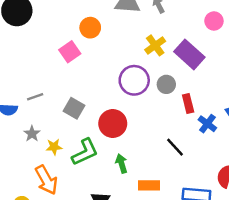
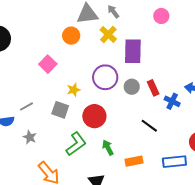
orange circle: (90, 28) -> (71, 36), moved
yellow cross: (155, 45) -> (108, 34), moved
purple rectangle: (189, 54) -> (133, 51), moved, turned 60
gray circle: (166, 84) -> (132, 87), moved
yellow star: (54, 147) -> (74, 90), moved

